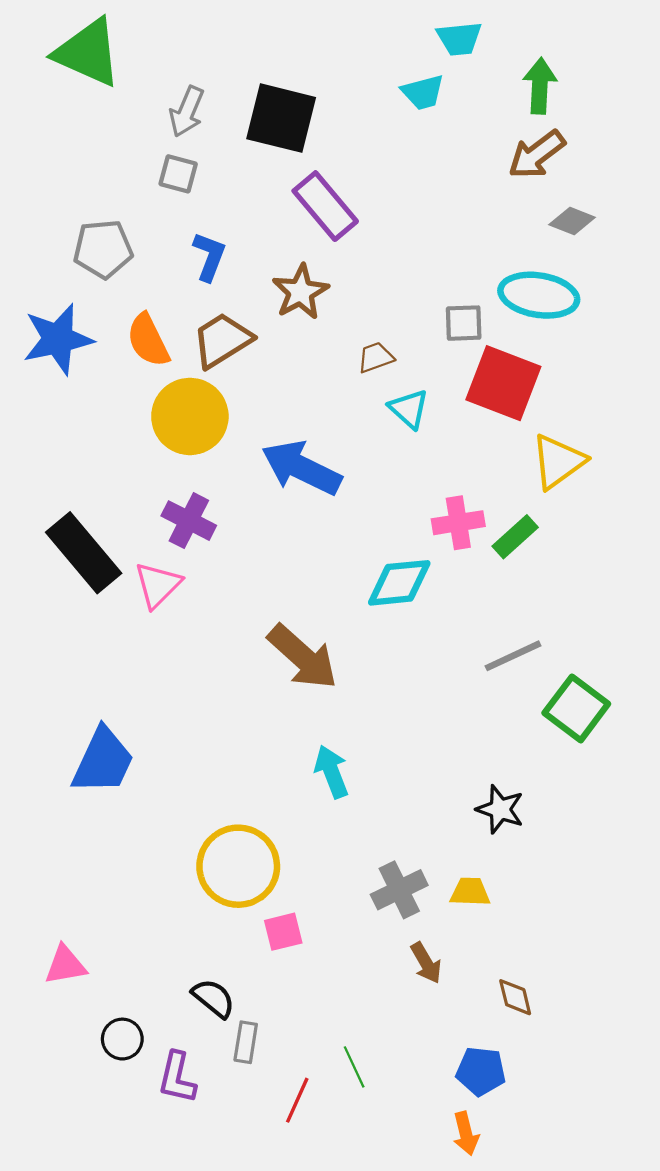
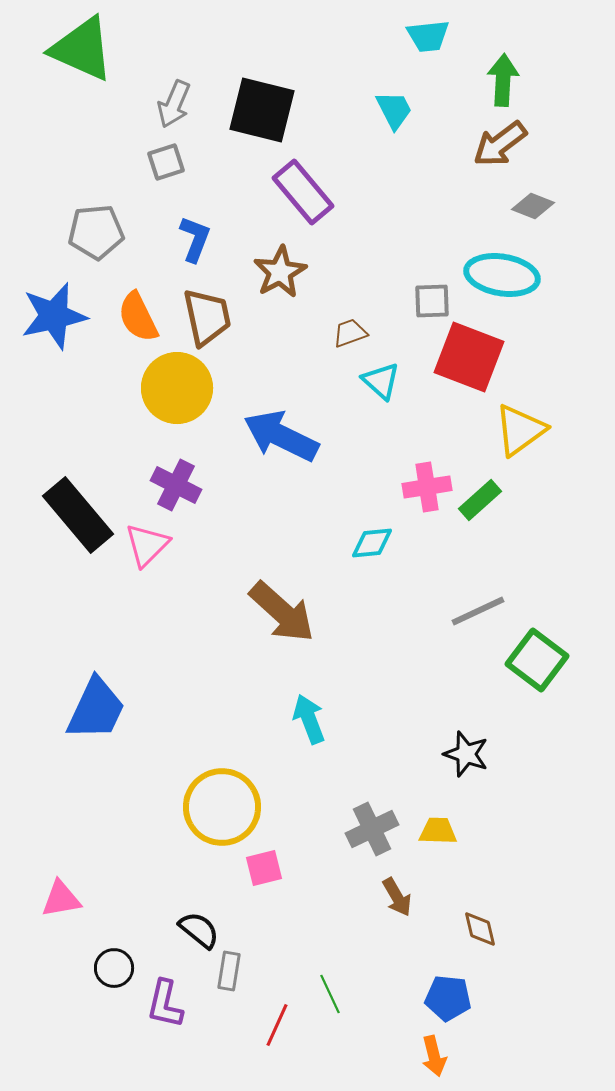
cyan trapezoid: (423, 92) -> (394, 110), moved, turned -102
gray square: (178, 174) -> (166, 162), turned -33
brown trapezoid: (222, 340) -> (207, 317), turned 110
cyan diamond: (399, 583) -> (372, 543), size x0.7

